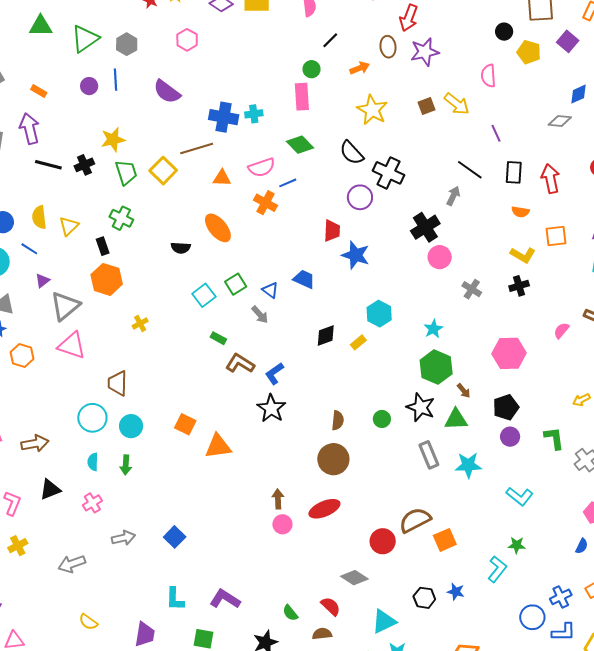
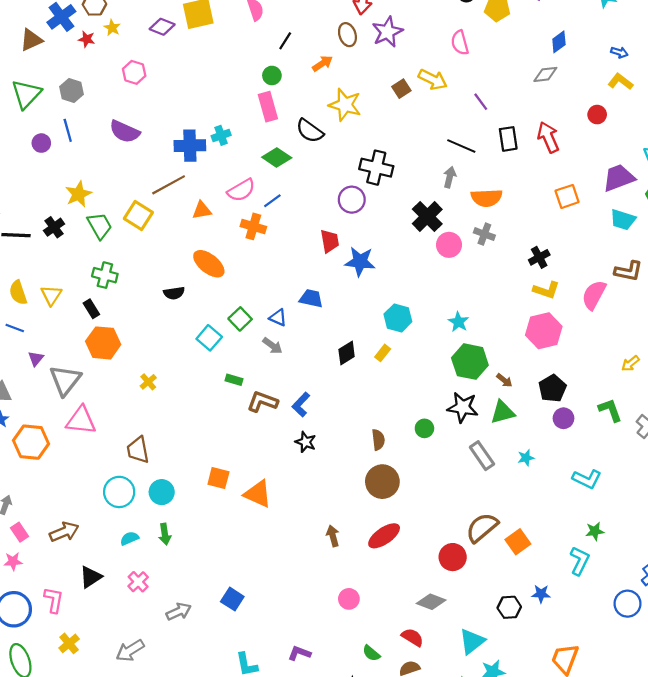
black semicircle: (352, 153) -> (310, 131), moved
orange semicircle: (520, 212) -> (487, 198), moved, size x1.6
yellow L-shape: (523, 255) -> (546, 290), moved
gray cross: (472, 289) -> (484, 234), moved
pink semicircle: (561, 330) -> (594, 295), size x1.6
orange hexagon: (22, 356) -> (31, 442), size x1.4
black star: (271, 408) -> (306, 442), size x0.7
orange triangle: (218, 446) -> (258, 494), turned 44
cyan semicircle: (93, 462) -> (129, 538), turned 78
cyan star: (468, 465) -> (526, 458), size x0.6
pink circle: (282, 524) -> (349, 599), moved
purple L-shape: (225, 599) -> (299, 653), size x0.7

